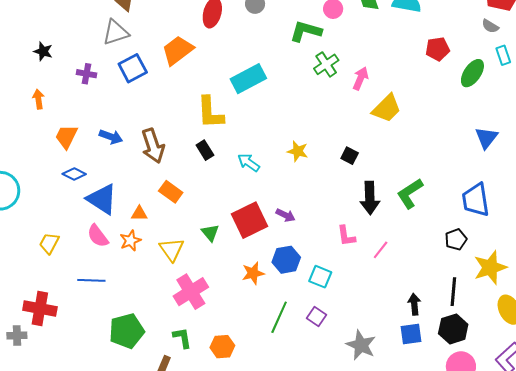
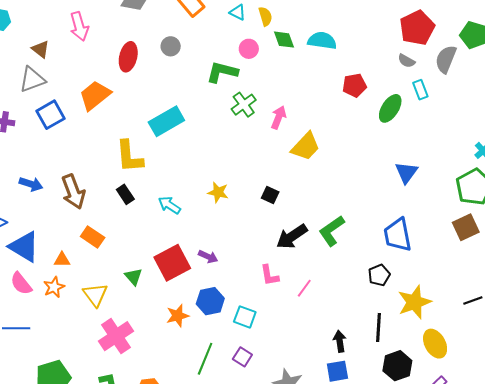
black arrow: (370, 198) -> (292, 237), turned 60
black hexagon: (453, 329) -> (397, 366), moved

